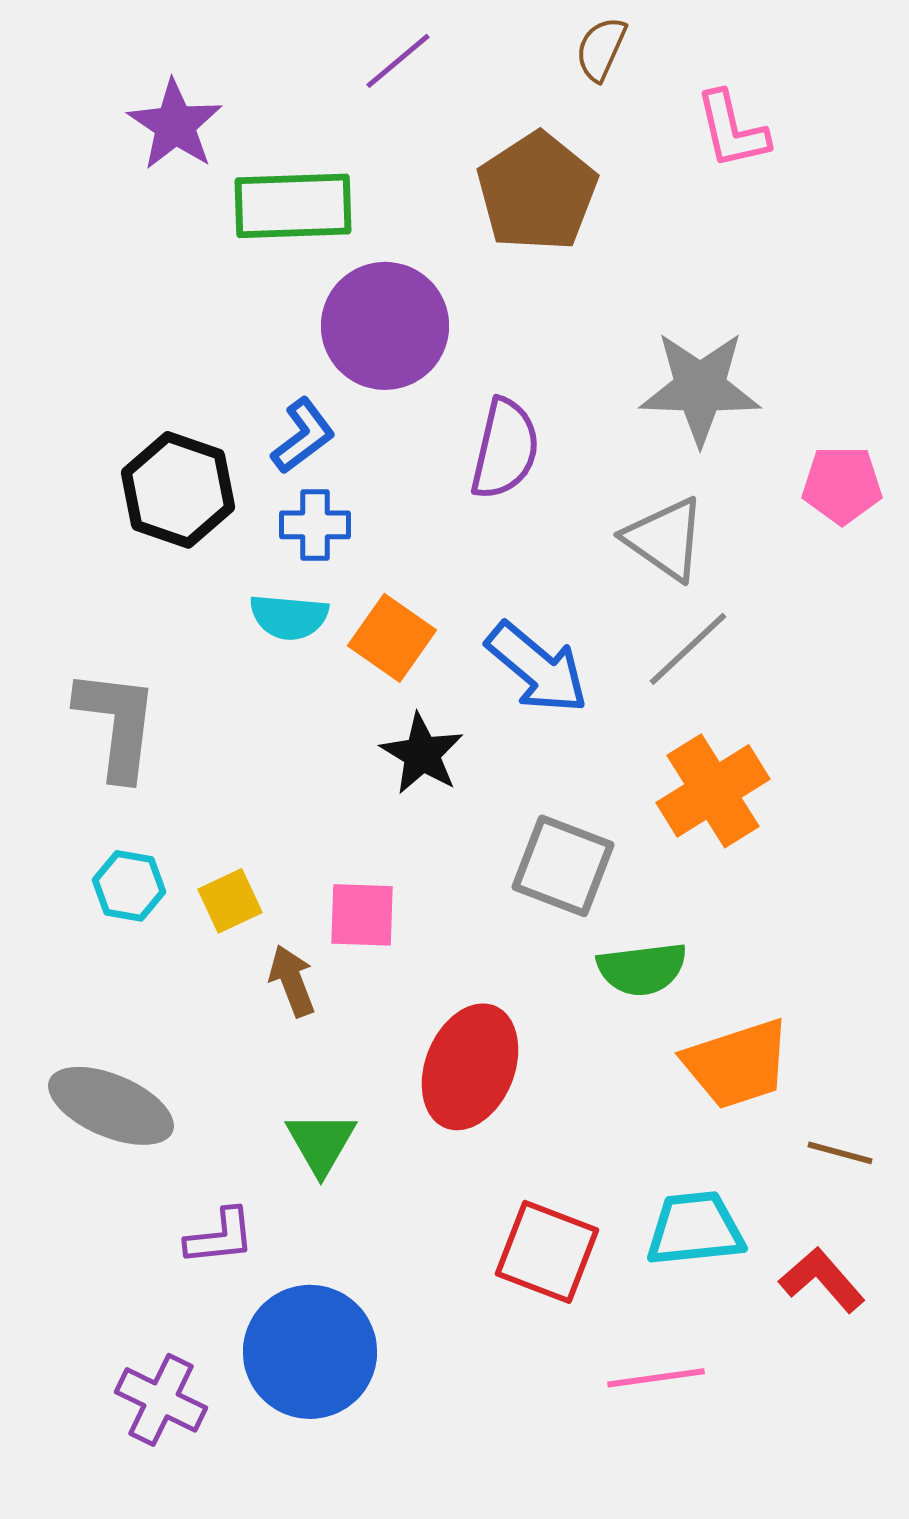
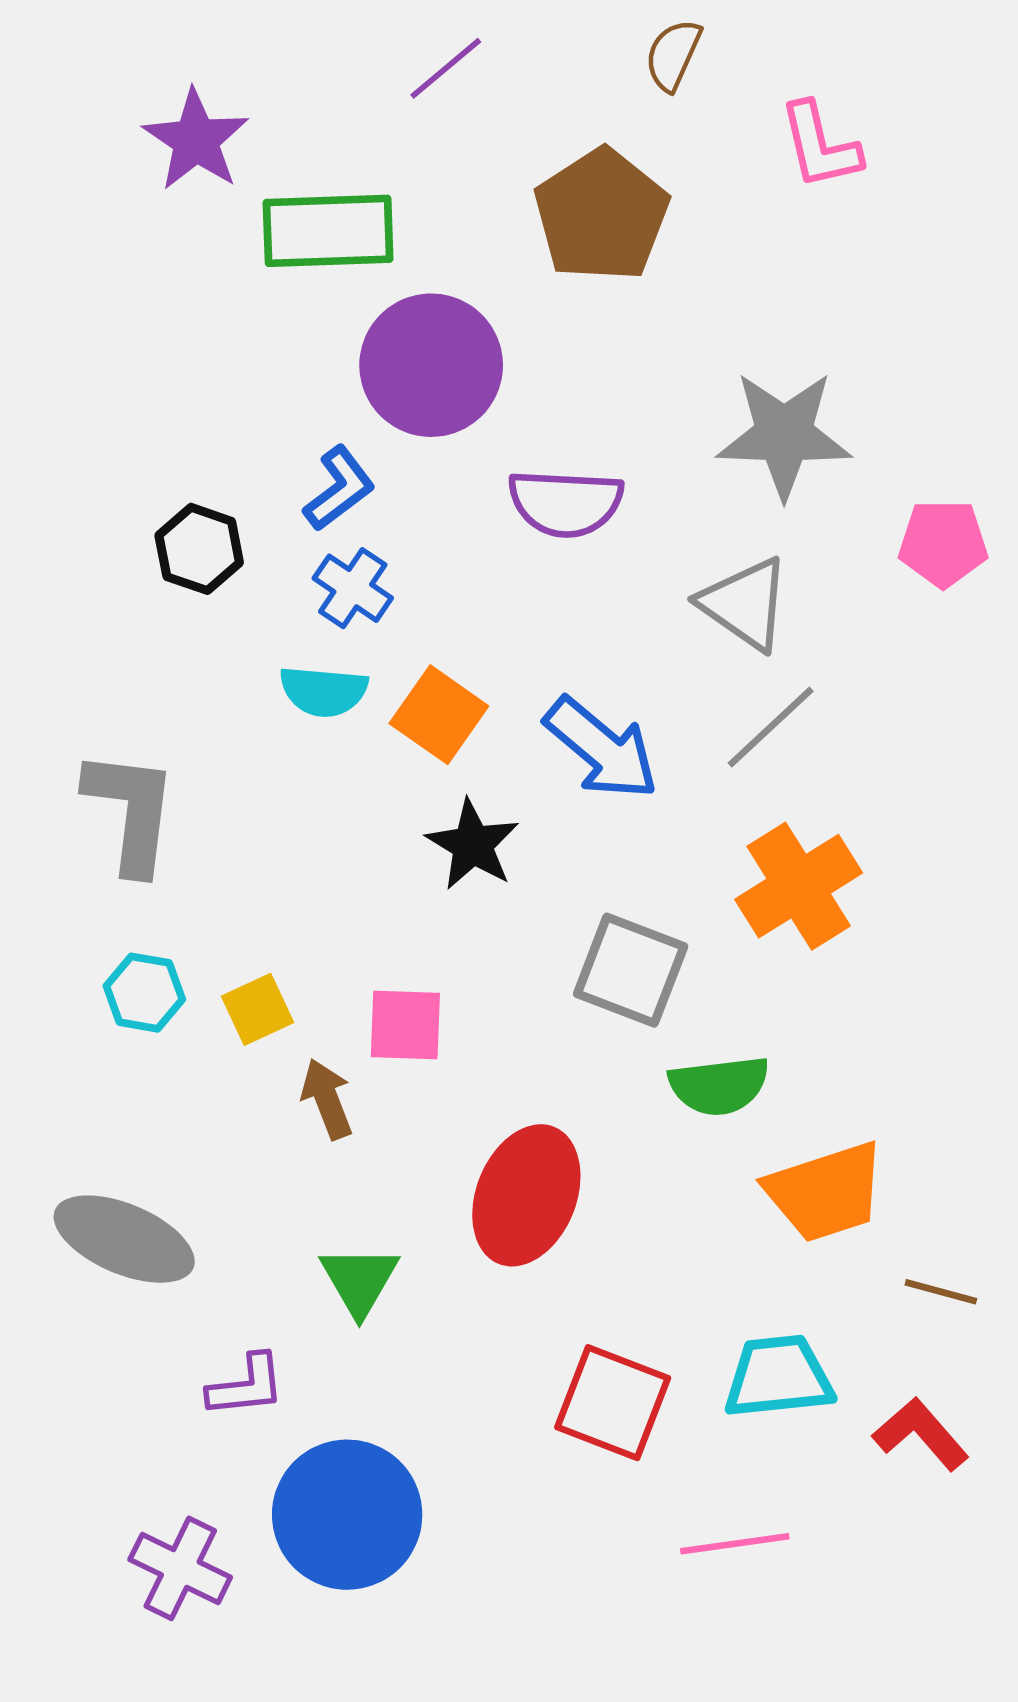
purple semicircle: (505, 449) -> (566, 503), turned 80
black hexagon: (178, 490) -> (199, 549), size x0.7
blue cross: (315, 525) -> (353, 588), turned 34

